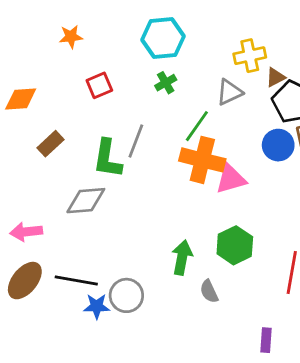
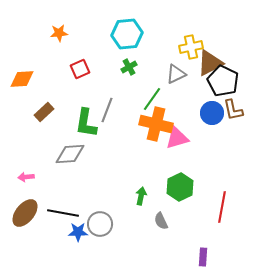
brown triangle: (275, 77) -> (210, 63), size x1.8
pink arrow: (26, 232) -> (26, 177), size x0.7
green arrow: (182, 258) -> (141, 196), size x0.7

